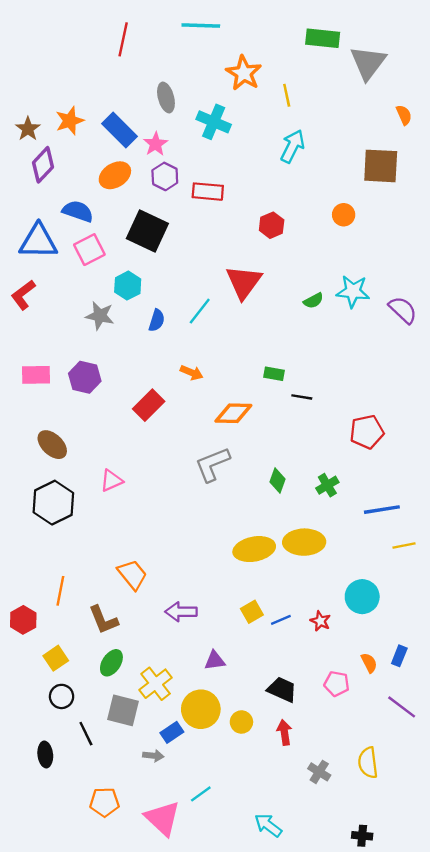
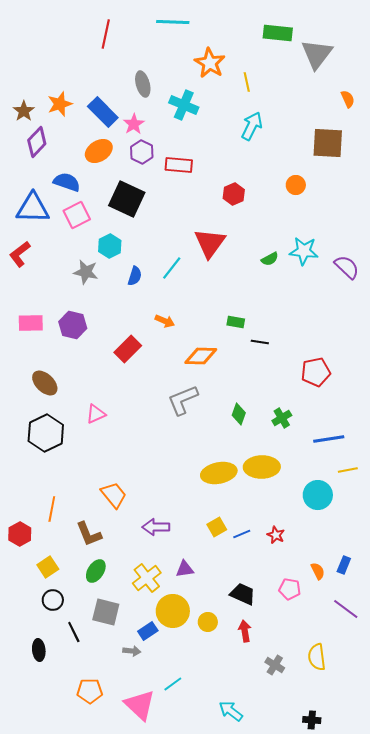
cyan circle: (362, 597) -> (318, 495), moved
yellow cross: (156, 684) -> (147, 578), moved

